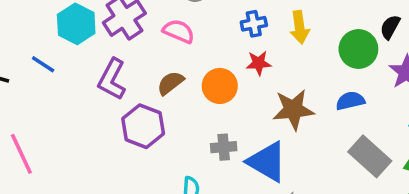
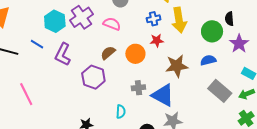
yellow arrow: (300, 27) -> (179, 20), size x1.4
black semicircle: (390, 27) -> (229, 19), turned -32
purple L-shape: (112, 79) -> (63, 54), moved

